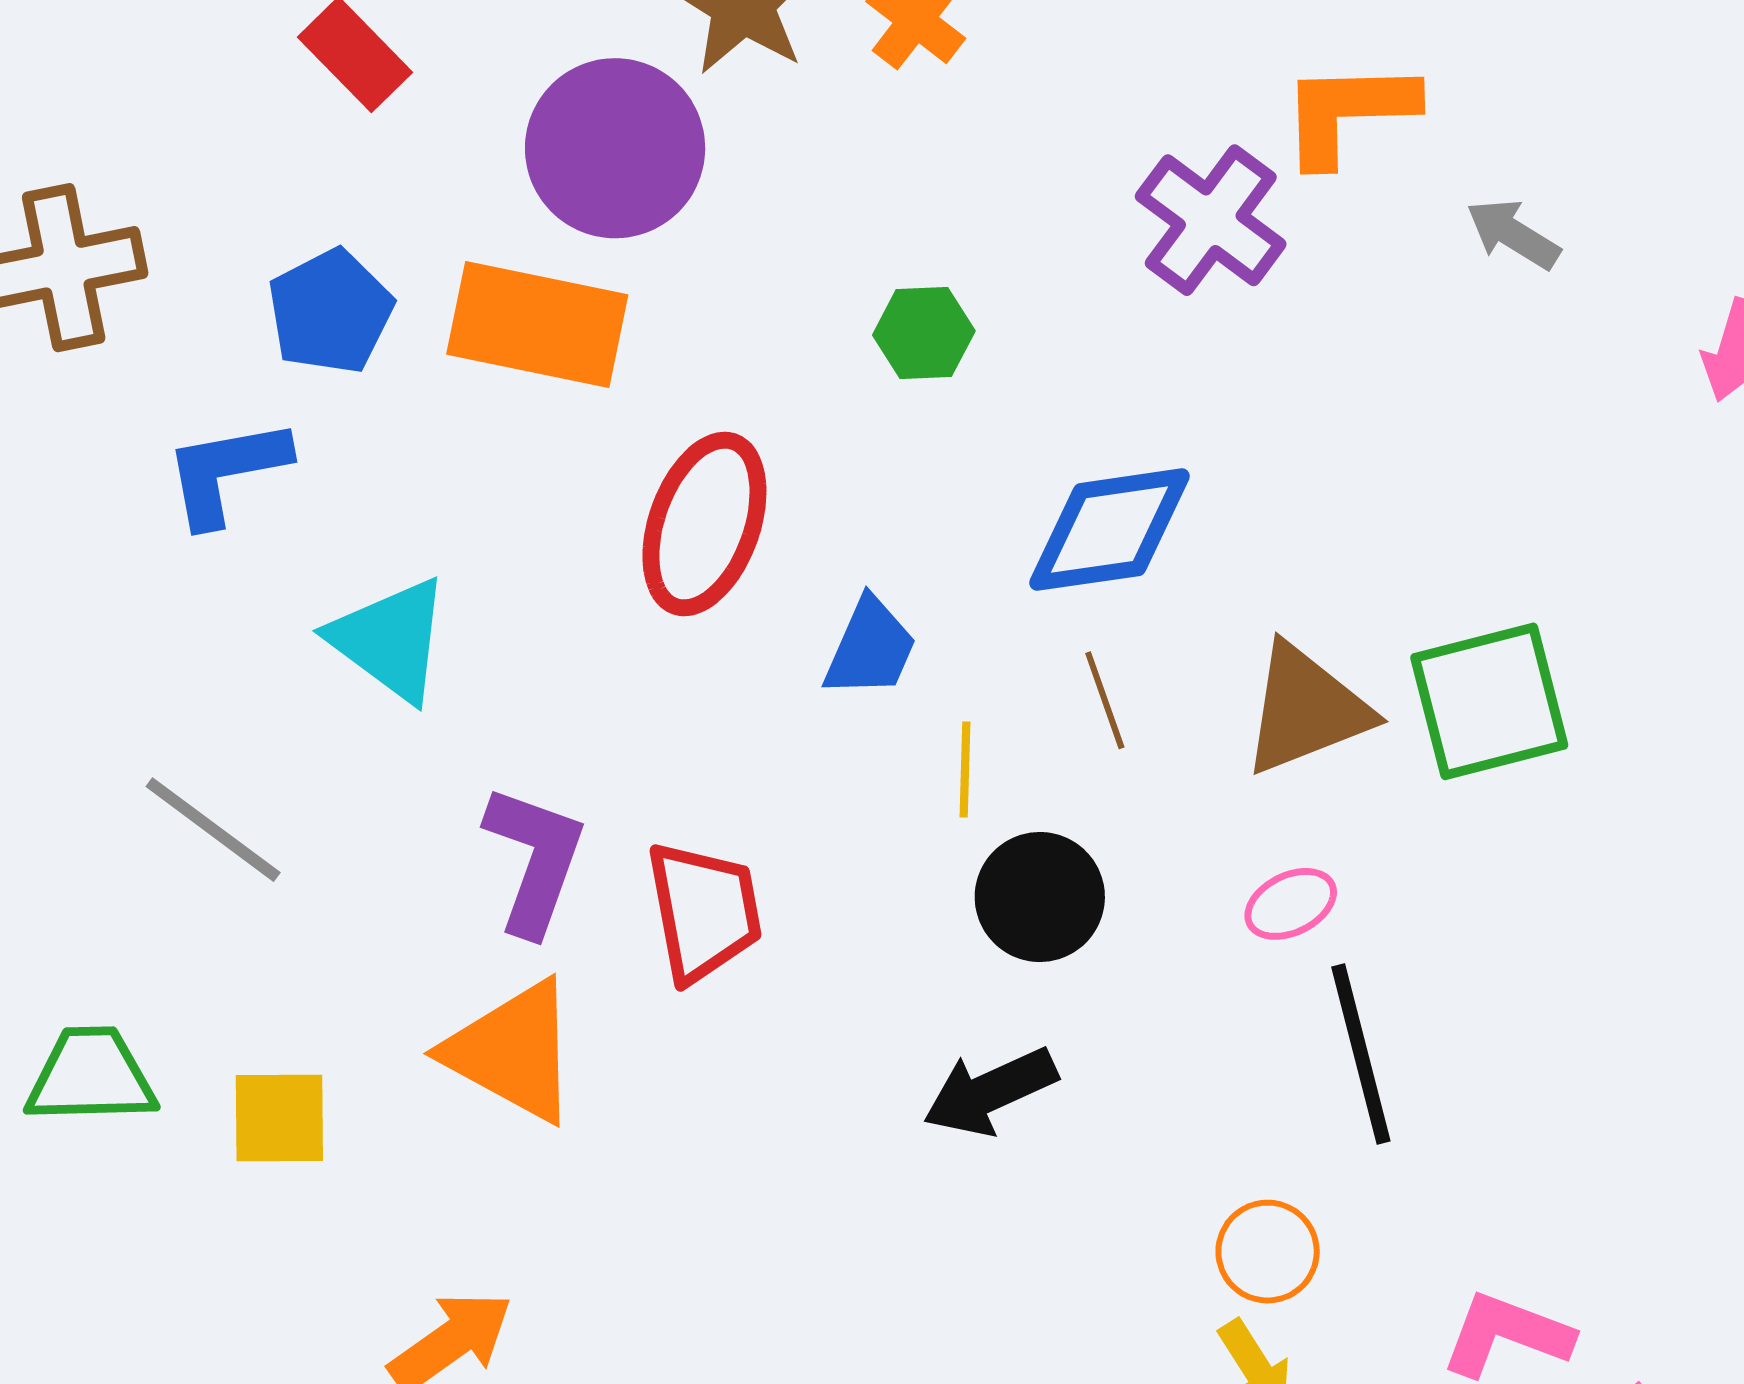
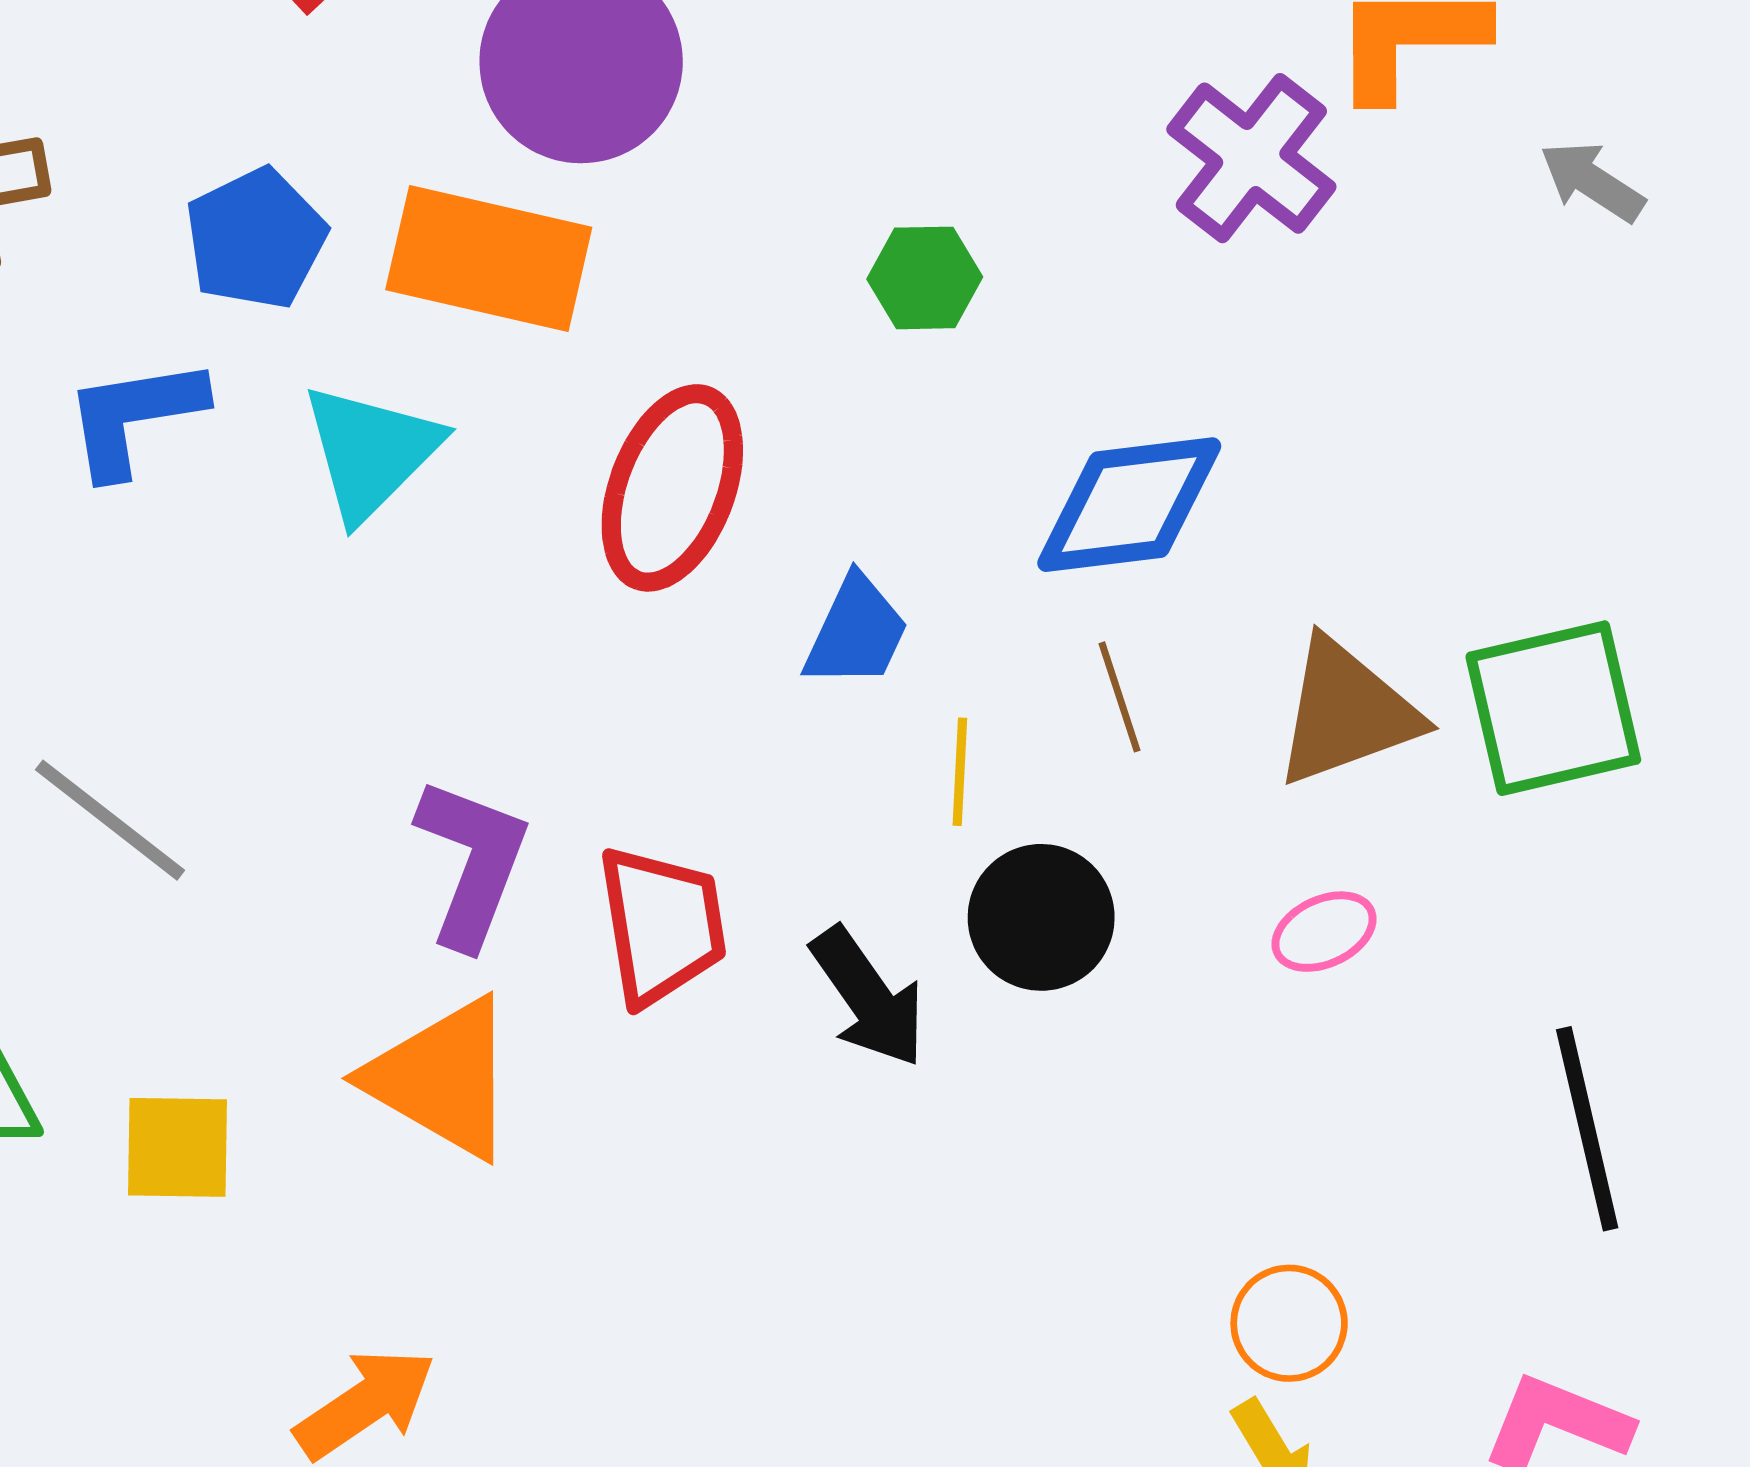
cyan triangle: (390, 640) -> (371, 452), moved, turned 37
black line: (1361, 1054) -> (1587, 1129), moved
black arrow: (990, 1092) -> (868, 997), moved, turned -102

